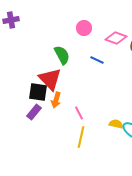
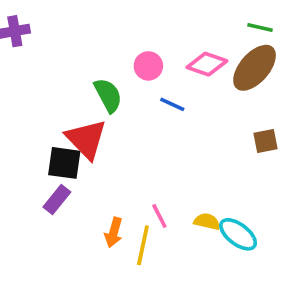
pink circle: (84, 28) -> (148, 66), moved
orange arrow: (56, 100) -> (114, 232), moved
pink line: (79, 113) -> (159, 216), moved

